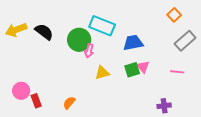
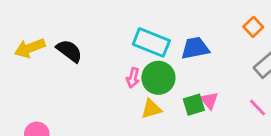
green circle: (79, 40) -> (158, 78), moved
blue trapezoid: (133, 43) -> (195, 48), moved
pink line: (177, 72) -> (257, 107), turned 40

